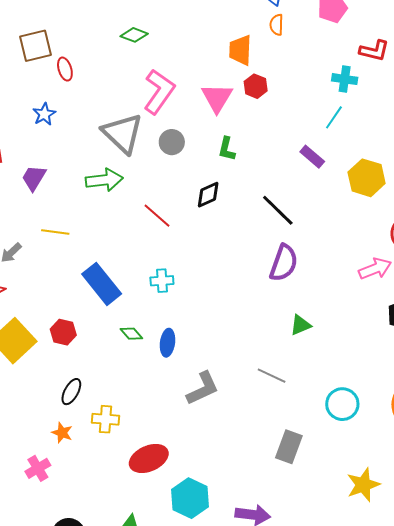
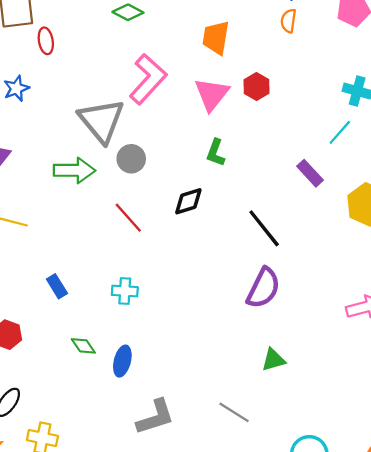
orange trapezoid: (240, 50) -> (216, 38), moved
gray circle: (172, 142) -> (131, 159), moved
blue rectangle: (102, 284) -> (57, 286), size x0.5

